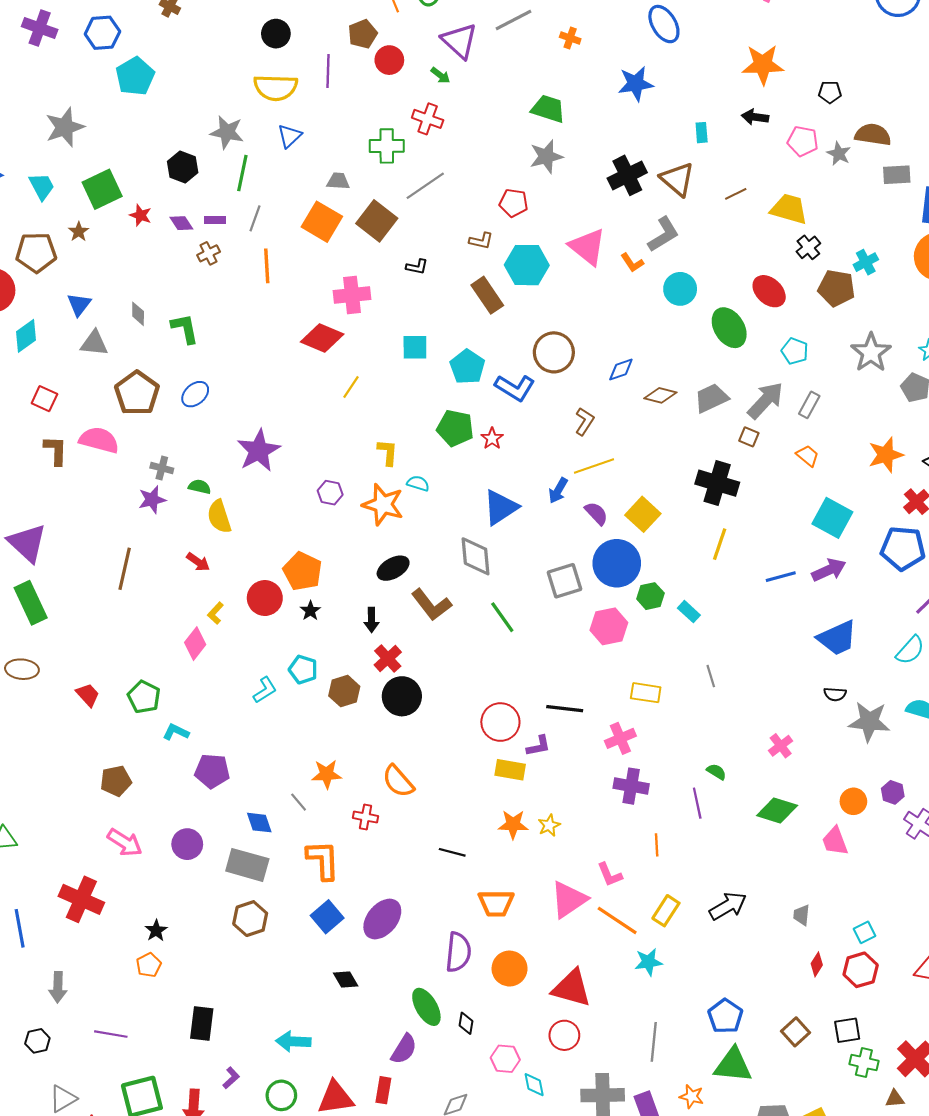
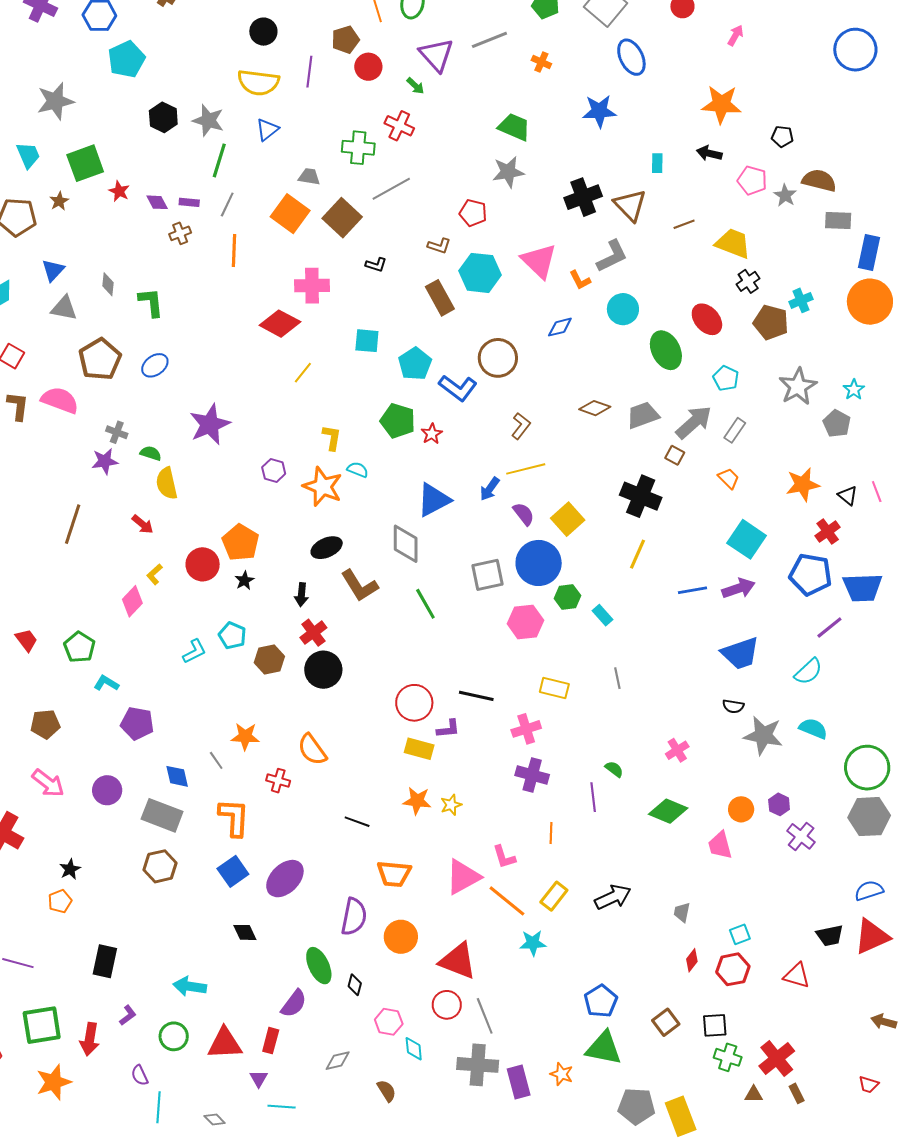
black hexagon: (183, 167) -> (163, 117), moved
blue diamond: (621, 369) -> (560, 327), moved
gray line: (654, 1042) -> (485, 1016), moved, turned -33

